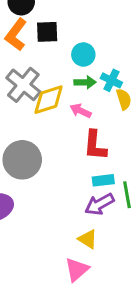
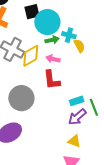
black square: (47, 32) -> (32, 12), moved
cyan circle: (83, 55) -> (47, 22), size x1.6
red L-shape: (95, 145) -> (52, 80), moved

